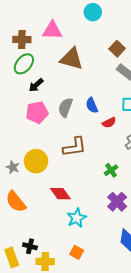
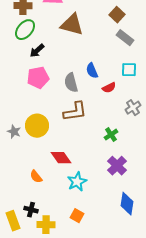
gray semicircle: (65, 107) -> (71, 83), moved, turned -36
orange semicircle: (16, 202) -> (36, 177), moved, size x0.6

